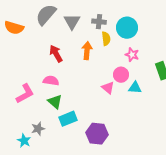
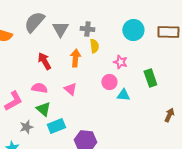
cyan circle: (127, 28) -> (133, 30), moved
pink triangle: (108, 88) -> (70, 89), moved
gray star: (38, 129) -> (26, 127), moved

